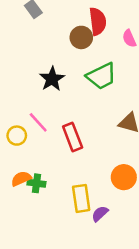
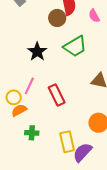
pink line: (38, 122) -> (29, 86), turned 72
orange semicircle: (21, 179) -> (19, 110), moved
purple semicircle: (100, 214) -> (82, 152), size x1.5

